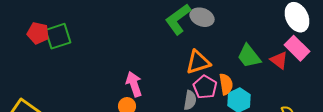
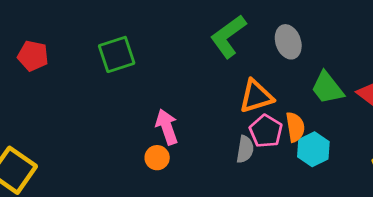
gray ellipse: (202, 17) -> (288, 42), moved, turned 50
green square: (58, 36) -> (117, 54), moved

